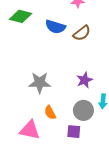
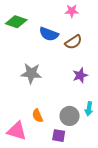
purple star: (84, 80) -> (80, 75), moved
gray star: (40, 83) -> (31, 73), moved

